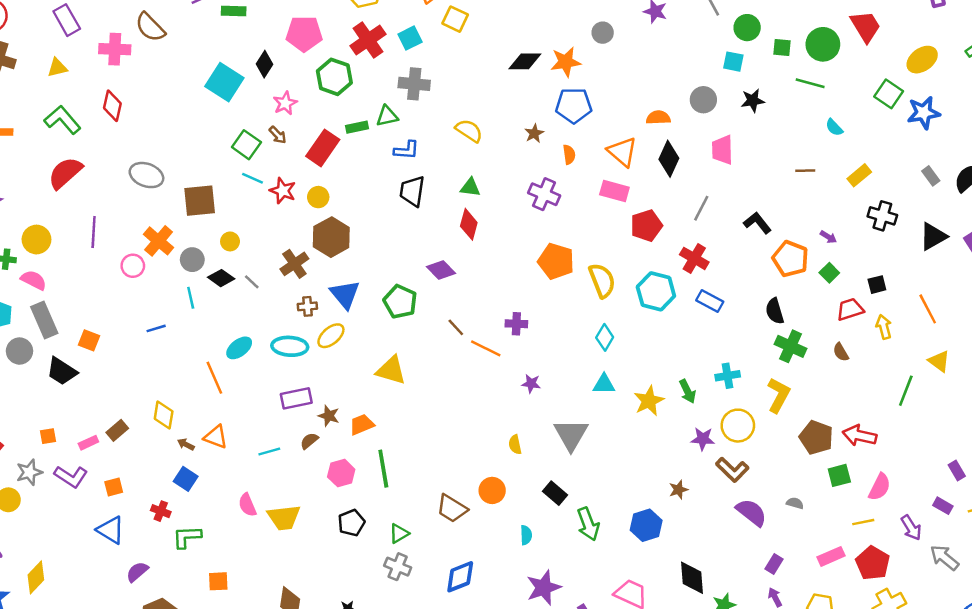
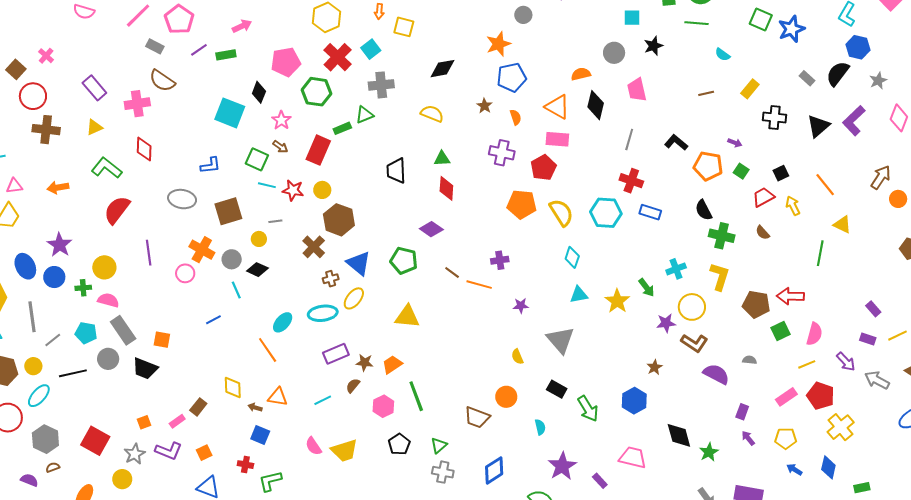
black diamond: (525, 61) -> (442, 69), moved
blue L-shape: (407, 150) -> (210, 165), moved
red pentagon: (646, 226) -> (543, 168), moved
gray line: (252, 282) -> (275, 221), moved, turned -40

